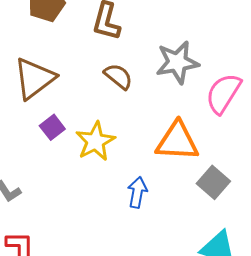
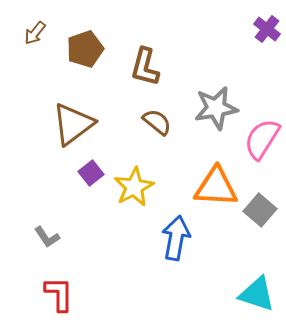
gray square: (213, 182) -> (260, 210), moved
blue arrow: (137, 192) -> (176, 238), size x1.4

